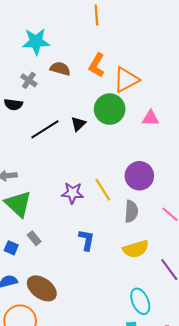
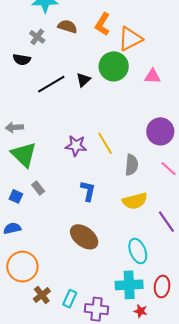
purple circle: (139, 176) -> (160, 131), moved
brown ellipse: (42, 288) -> (84, 237), moved

